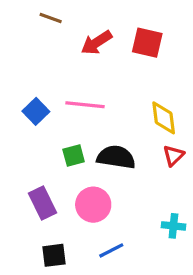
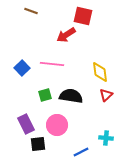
red arrow: (96, 43) -> (66, 35), moved
red square: (147, 43) -> (83, 16), moved
blue line: (111, 250) -> (81, 152), moved
black square: (54, 255) -> (38, 144), moved

